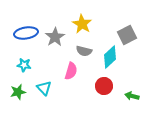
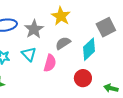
gray semicircle: (84, 51) -> (63, 43), turned 133
cyan triangle: (44, 88) -> (29, 54), moved

